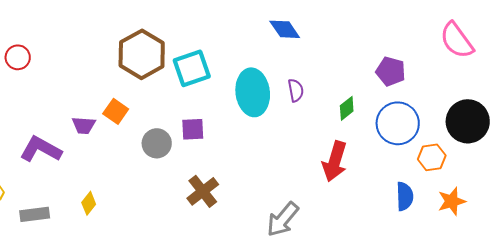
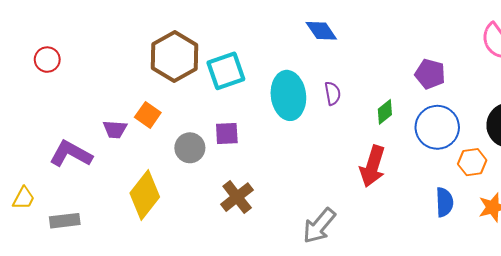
yellow diamond: (89, 203) -> (145, 195), moved, size x2.0

